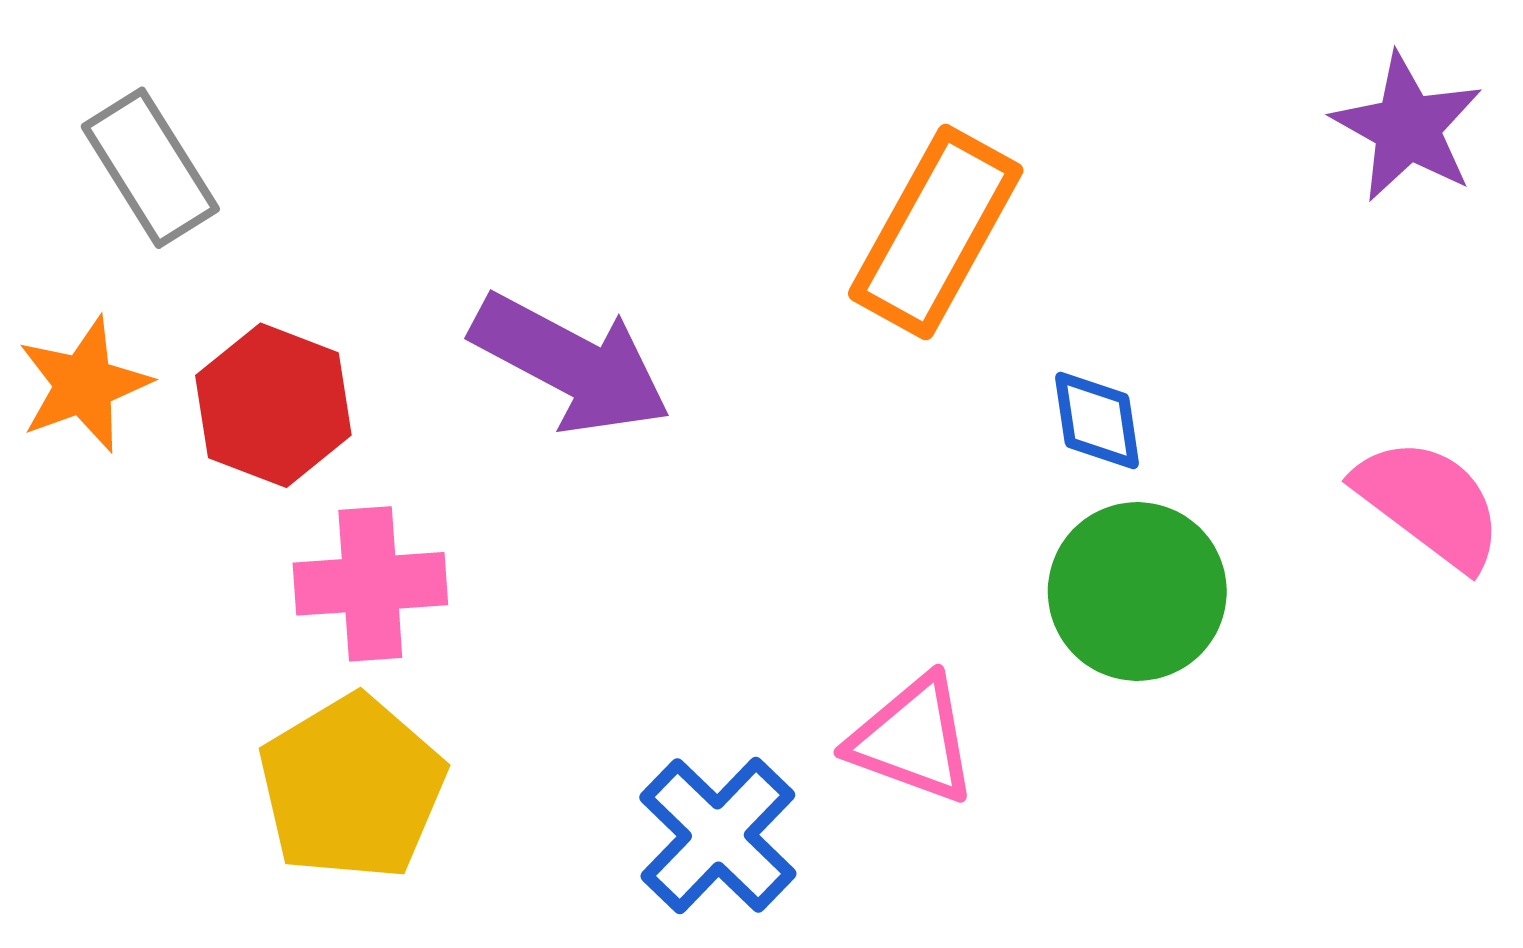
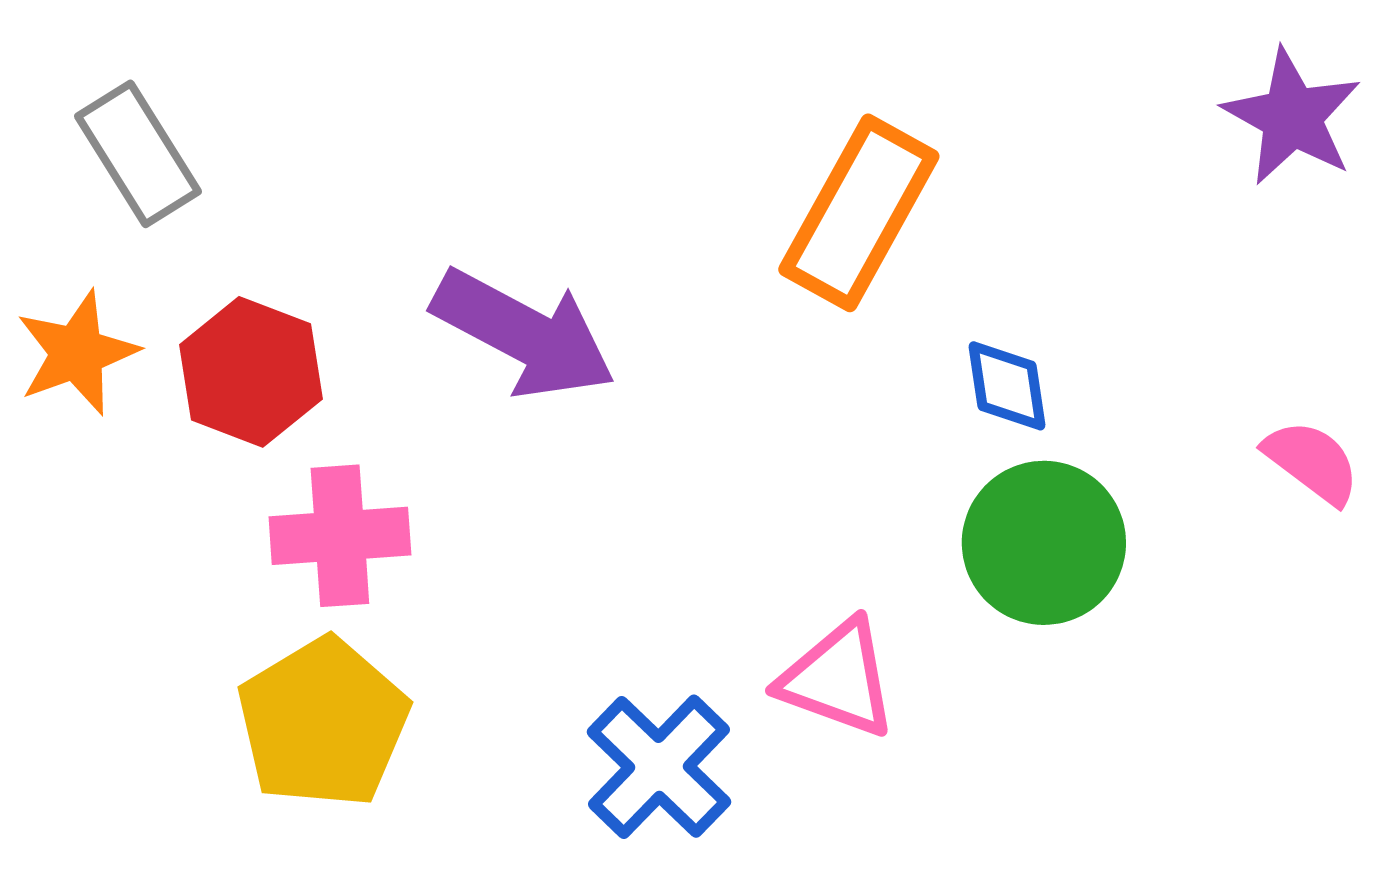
pink semicircle: (1429, 503) -> (1312, 462), size x0.7

